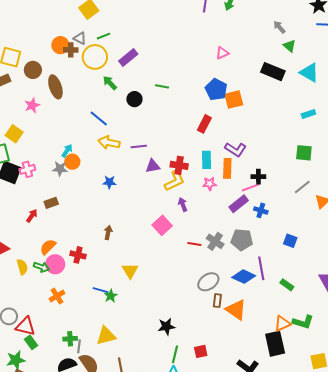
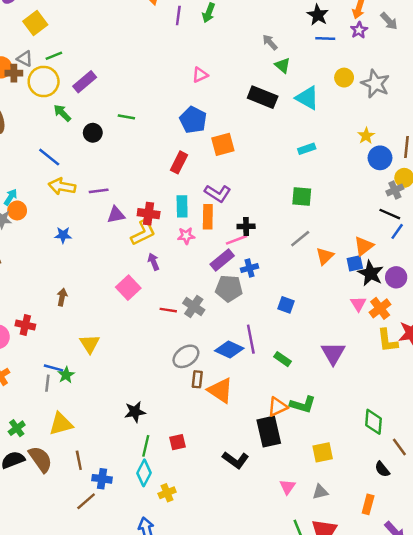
orange square: (234, 99) -> (223, 144), moved
blue cross: (261, 210) -> (250, 268), turned -32
gray pentagon: (242, 240) -> (229, 288), moved
green cross: (70, 339) -> (17, 428), turned -32
gray line: (79, 346) -> (47, 383), moved

